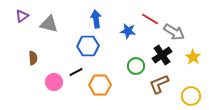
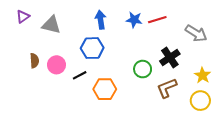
red line: (150, 19) -> (157, 20), turned -48
blue star: (128, 31) -> (134, 20), moved
gray arrow: (174, 32) -> (196, 33), moved
yellow star: (193, 57) -> (202, 75), moved
pink circle: (54, 82) -> (56, 65), moved

